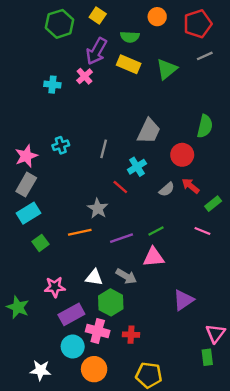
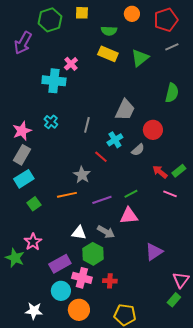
yellow square: (98, 15) -> (82, 13), turned -32
purple arrow: (96, 51) -> (23, 43), moved
cyan cross: (52, 85) -> (54, 81), moved, size x1.6
green semicircle: (205, 126) -> (172, 93), moved
cyan cross: (61, 145) -> (51, 122), turned -32
red arrow: (191, 186) -> (160, 172), moved
gray semicircle: (167, 189) -> (138, 150), moved
pink star: (55, 287) -> (33, 242), moved, turned -30
green rectangle: (207, 357) -> (174, 300), turned 48

